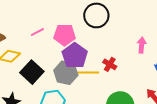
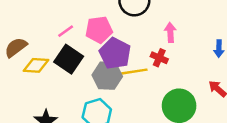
pink arrow: (142, 45) -> (170, 32), moved
black square: (32, 72) -> (69, 59), moved

